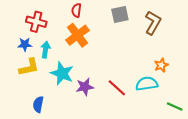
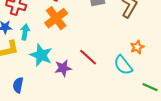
cyan semicircle: (147, 84) -> (123, 65), turned -120
red line: (117, 88) -> (88, 57), moved

